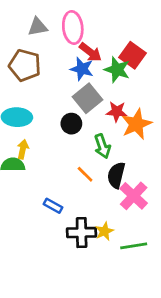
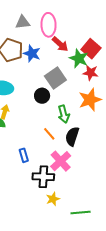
blue star: (82, 69) -> (32, 53), moved
red star: (117, 112) -> (91, 73), moved
pink cross: (134, 196) -> (61, 161), moved
blue rectangle: (53, 206) -> (24, 155), turned 40
yellow star: (104, 231) -> (53, 199), moved
green line: (134, 246) -> (81, 213), moved

